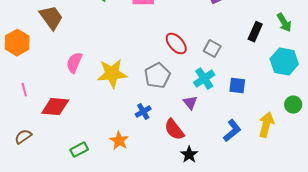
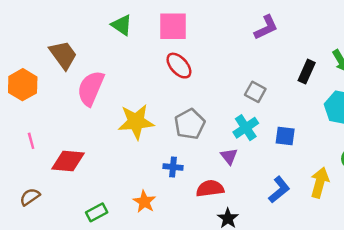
red ellipse: (176, 44) -> (179, 66), moved
pink semicircle: (74, 63) -> (91, 88), moved, size x1.4
blue cross: (143, 112) -> (173, 167), turned 35
red semicircle: (174, 130) -> (210, 188), turned 120

